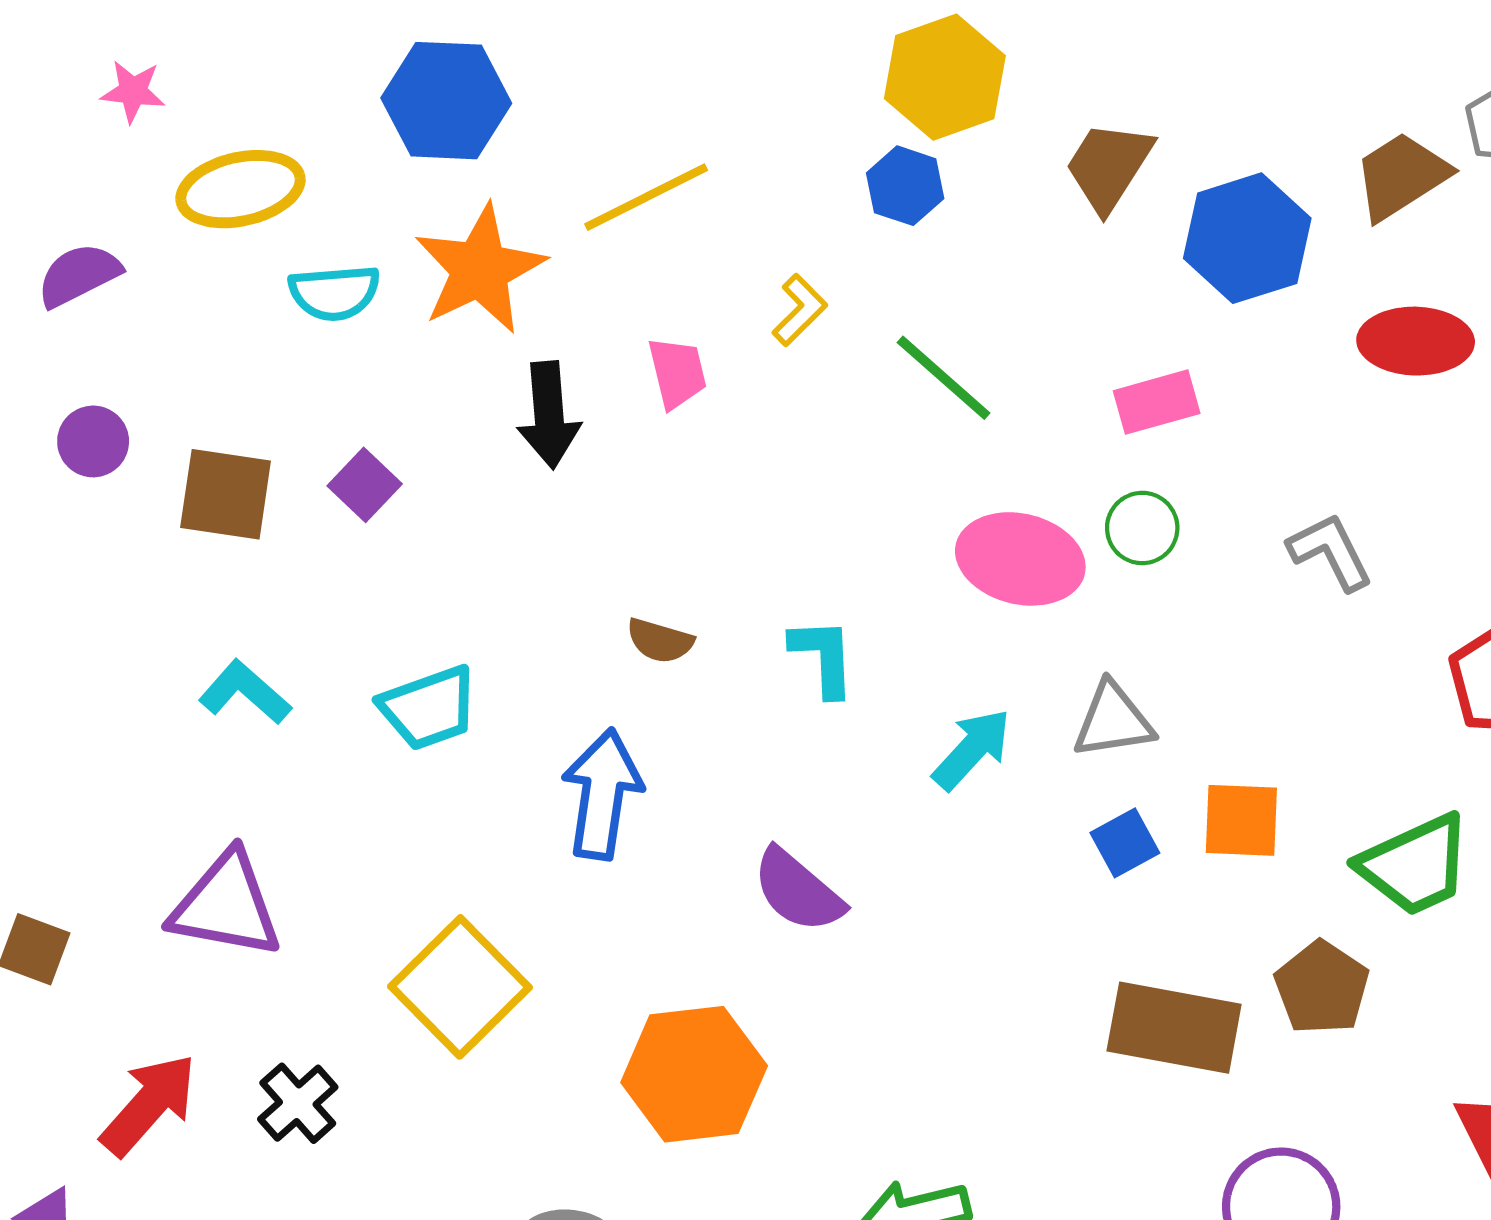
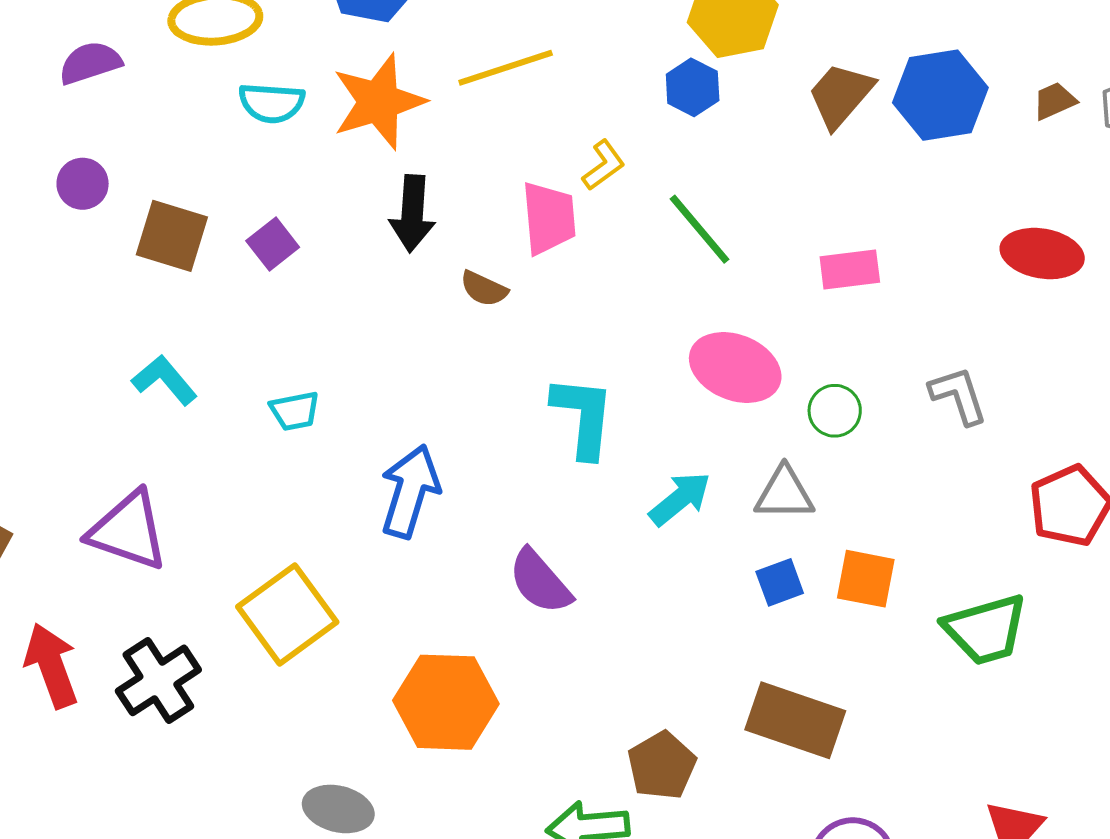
brown trapezoid: (1401, 176) -> (1055, 101), moved, size x0.6
blue hexagon: (1247, 238) -> (940, 95), moved
pink trapezoid: (677, 373) -> (549, 218), moved, size x1.4
green circle: (1142, 528) -> (835, 411), moved
brown semicircle: (660, 641) -> (484, 289), moved
cyan L-shape: (823, 657) -> (583, 417), size x1.4
cyan trapezoid: (429, 708) -> (295, 411), size x0.7
brown pentagon: (1322, 988) -> (662, 766), moved
black cross: (298, 1103) -> (158, 680), size x1.4
red arrow: (149, 1105) -> (51, 665), turned -70

